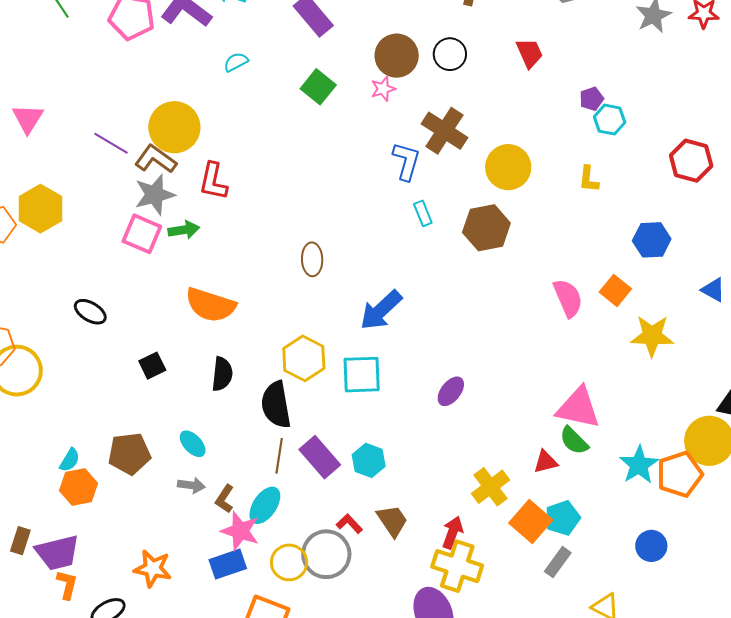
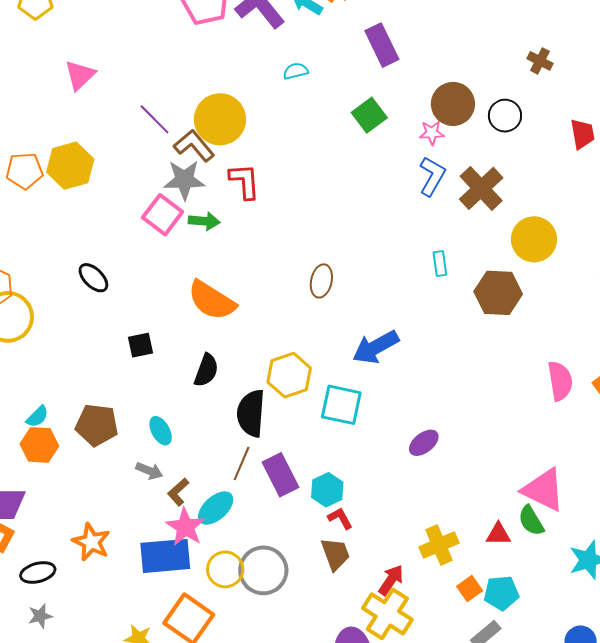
blue L-shape: (406, 161) -> (432, 176), moved
red L-shape: (213, 181) -> (245, 181), turned 150
orange square: (531, 521) -> (470, 588), size x0.6
red L-shape: (349, 524) -> (340, 518), moved
blue rectangle: (228, 564) -> (165, 556), size x1.4

